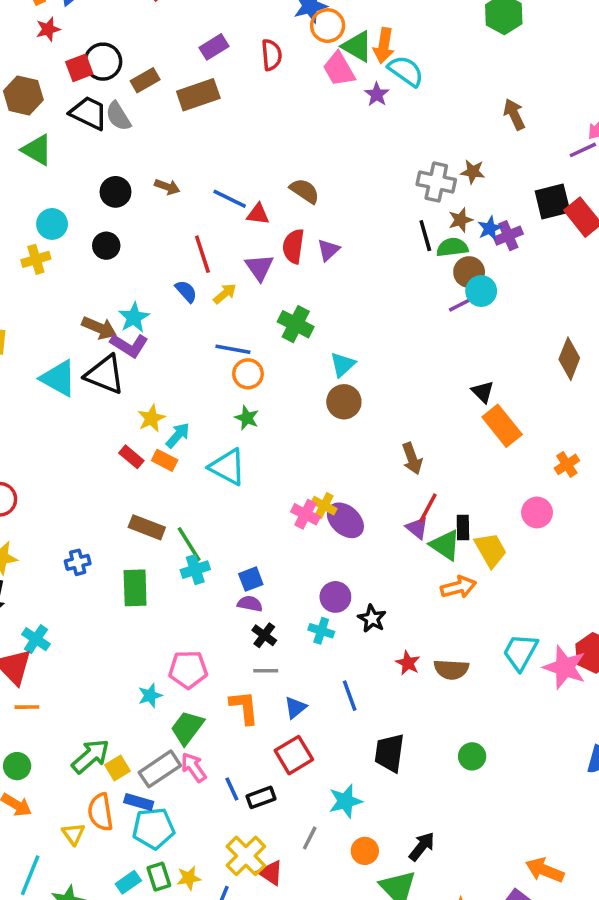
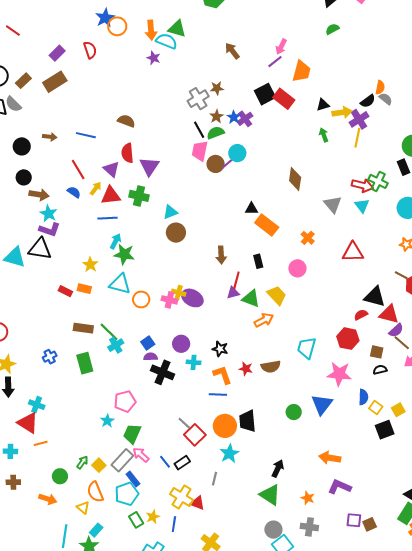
green triangle: (357, 46) -> (177, 29), moved
pink trapezoid: (339, 69) -> (200, 151), moved, turned 55
gray cross: (436, 182) -> (198, 99), turned -30
red triangle: (258, 214) -> (111, 196), moved, size x1.5
purple triangle: (328, 250) -> (149, 166), moved, size x1.5
brown circle: (469, 272) -> (216, 164), moved
brown arrow: (99, 328) -> (39, 195), moved
cyan triangle: (343, 365) -> (170, 212), turned 35
orange circle: (248, 374) -> (141, 299), moved
black triangle: (483, 392) -> (252, 209), turned -32
yellow star: (151, 418) -> (90, 265), moved
green star: (247, 418) -> (124, 254), size x1.5
cyan arrow: (178, 435) -> (116, 241), moved
brown arrow: (412, 459) -> (221, 255), turned 30
purple triangle: (417, 528) -> (233, 293), turned -40
black rectangle: (463, 528) -> (258, 261), moved
purple circle: (335, 597) -> (181, 344), moved
black cross: (264, 635) -> (163, 372), size x1.6
pink star: (565, 667) -> (339, 374), moved
gray line: (266, 671) -> (184, 423), moved, turned 56
blue line: (350, 696) -> (218, 395), turned -54
orange L-shape: (244, 707) -> (222, 375), moved
blue triangle: (295, 707) -> (322, 404), moved, size x1.6
green arrow: (91, 756) -> (82, 462), size x0.6
green circle: (17, 766) -> (60, 476), moved
blue rectangle: (139, 802) -> (133, 479), moved, turned 49
orange circle: (365, 851) -> (225, 426), moved, size x1.5
orange arrow: (545, 870) -> (330, 458), moved
cyan rectangle: (128, 882) -> (96, 530), moved

